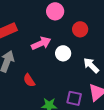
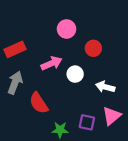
white arrow: (91, 65) -> (105, 87), turned -30
red semicircle: (29, 80) -> (39, 103), size x1.5

